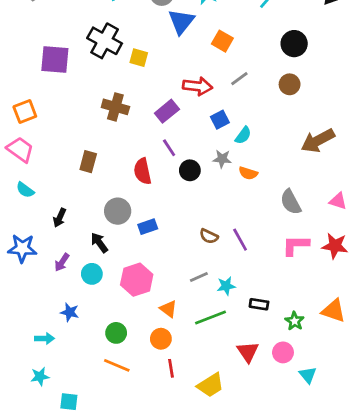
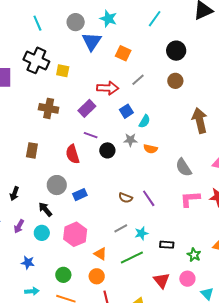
brown arrow: (318, 141) -> (200, 120), turned 110
purple line: (169, 148) -> (91, 135), turned -32
cyan arrow: (44, 338) -> (32, 291), moved

